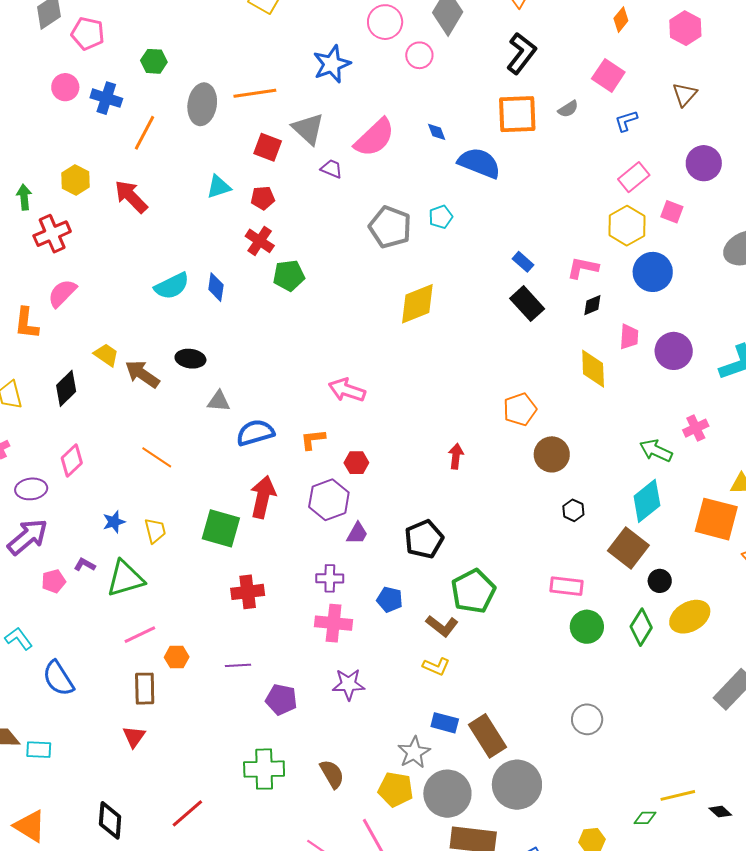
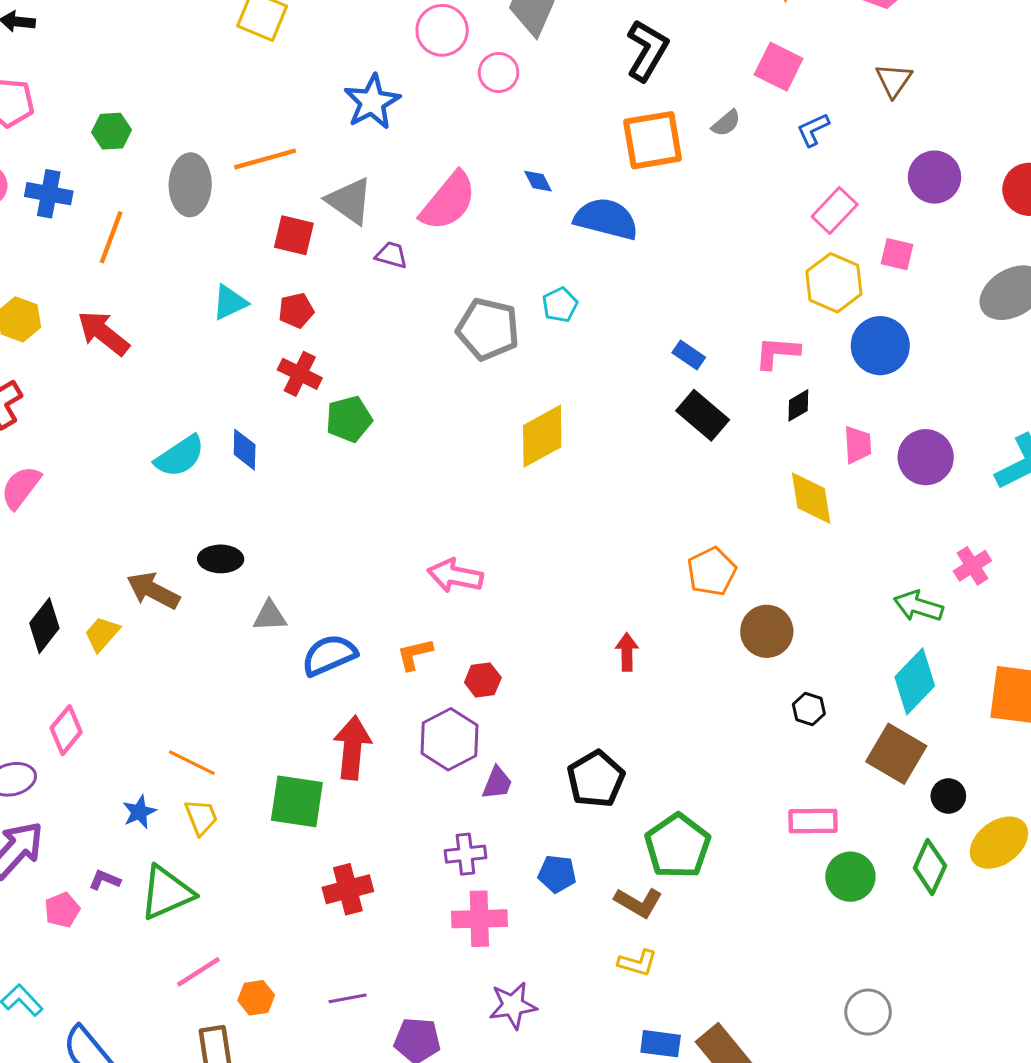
yellow trapezoid: (106, 355) -> (102, 634), moved, turned -76
orange line: (157, 457) -> (192, 763), moved

